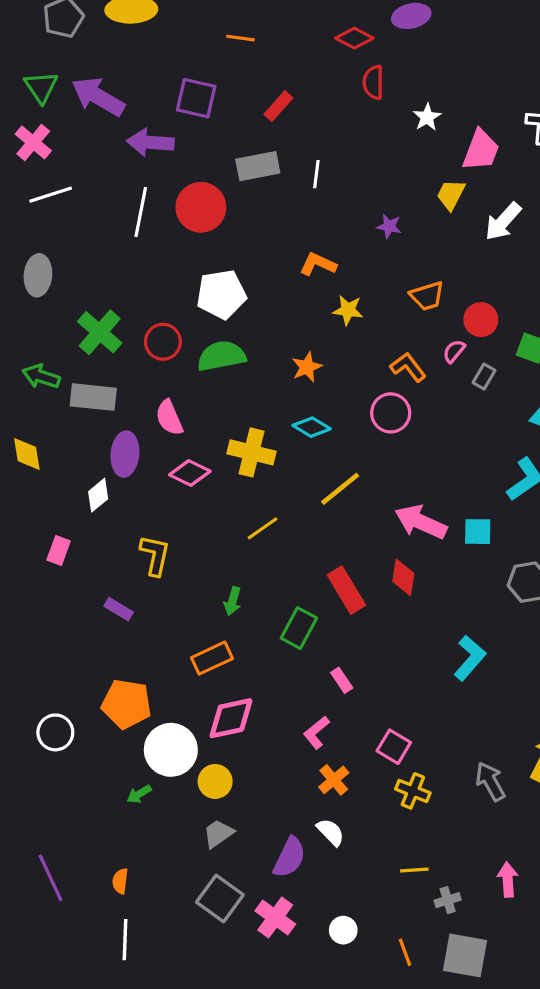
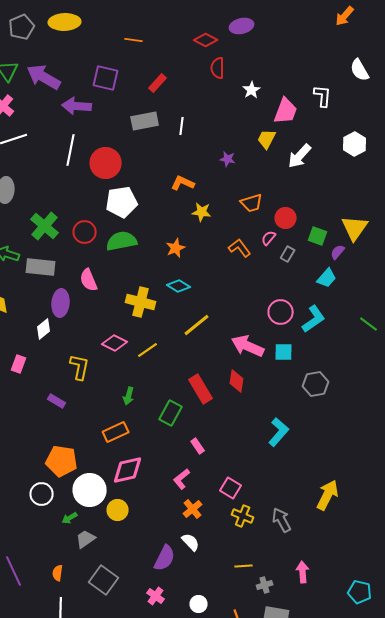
red circle: (201, 207) -> (106, 163), moved
pink circle: (391, 413) -> (281, 312), moved
pink diamond: (190, 473) -> (115, 343), moved
white circle: (55, 732) -> (42, 494), moved
gray arrow: (490, 781) -> (282, 520), moved
gray trapezoid: (218, 834) -> (86, 539), moved
gray square: (220, 898) -> (104, 580), moved
pink cross: (275, 917) -> (156, 596), size x0.7

